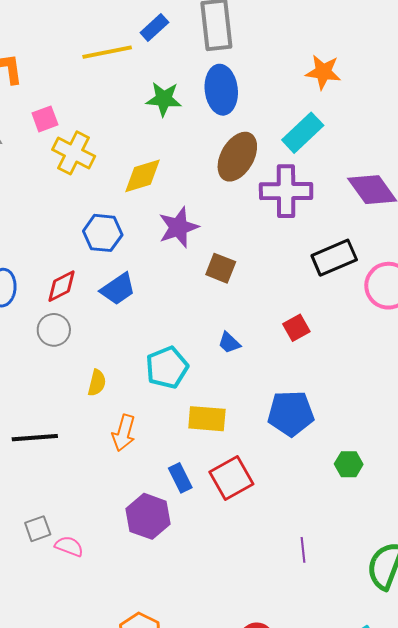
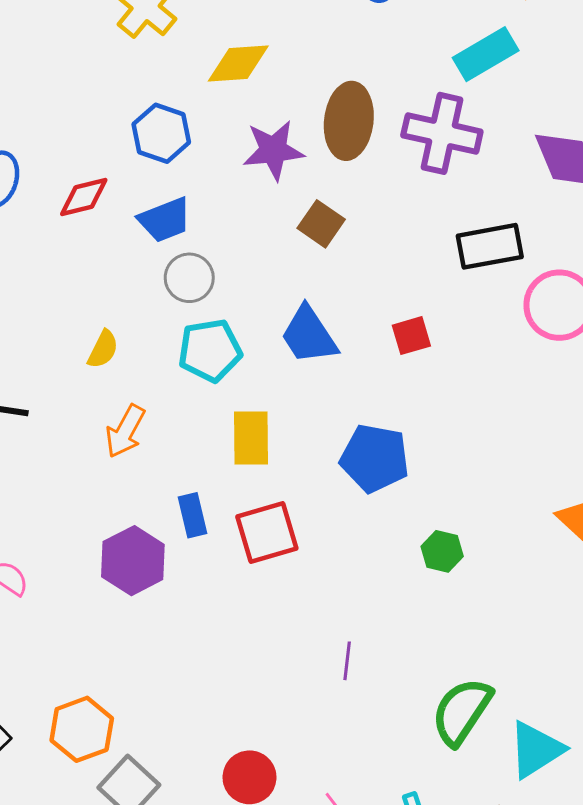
brown ellipse: (237, 157) -> (349, 121), moved, turned -36
gray circle: (54, 330) -> (189, 278), moved
blue trapezoid: (229, 343) -> (309, 335), size x1.8
yellow rectangle: (207, 419) -> (251, 438), turned 72

